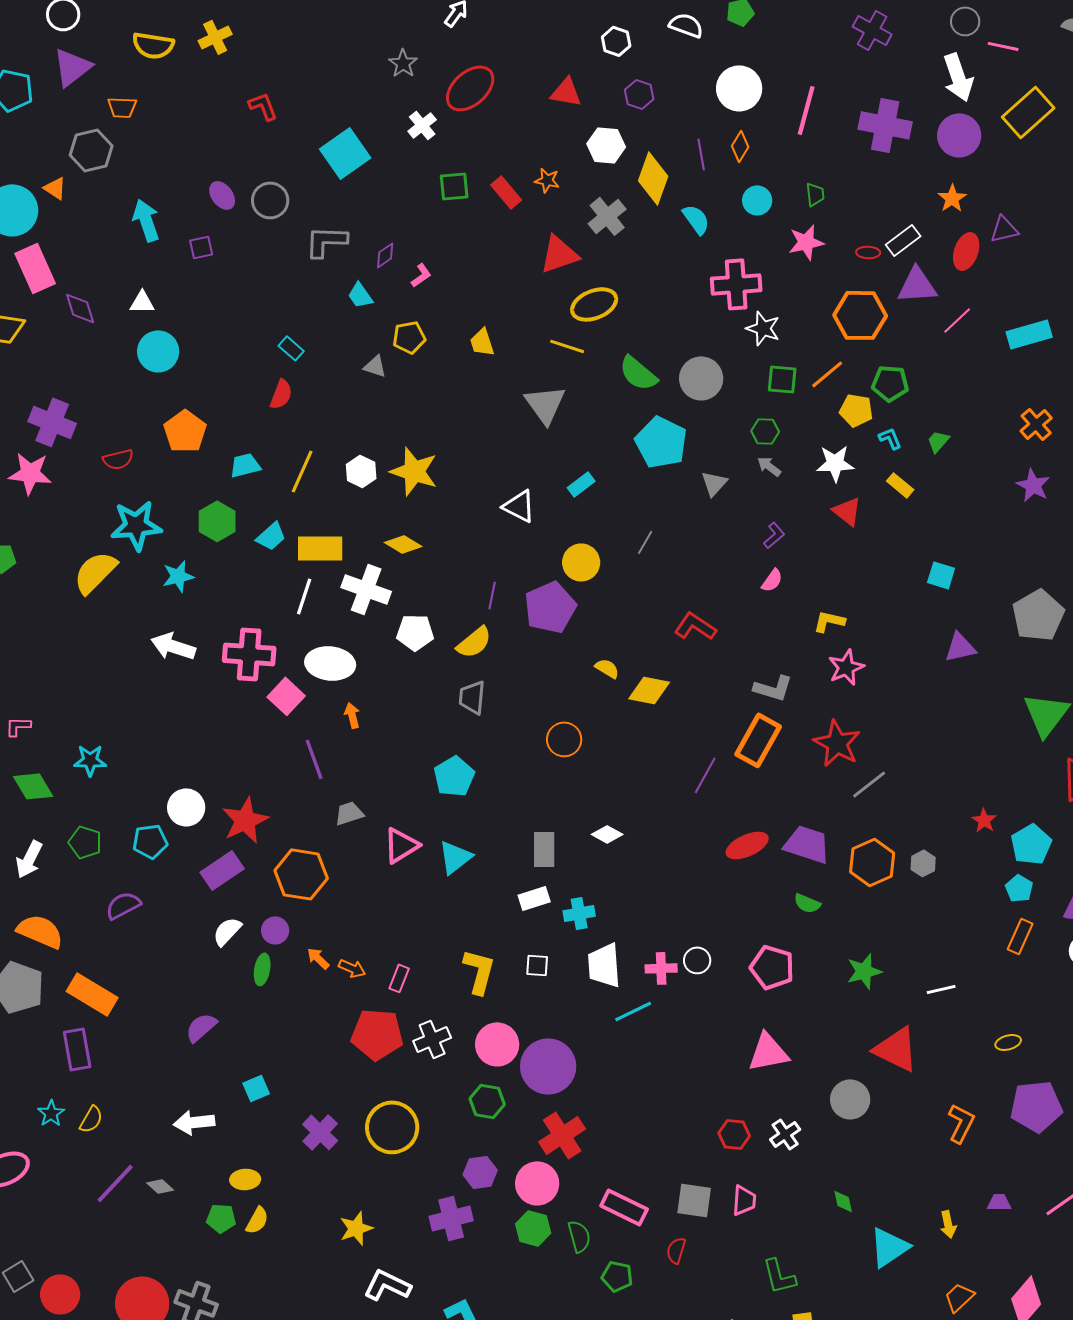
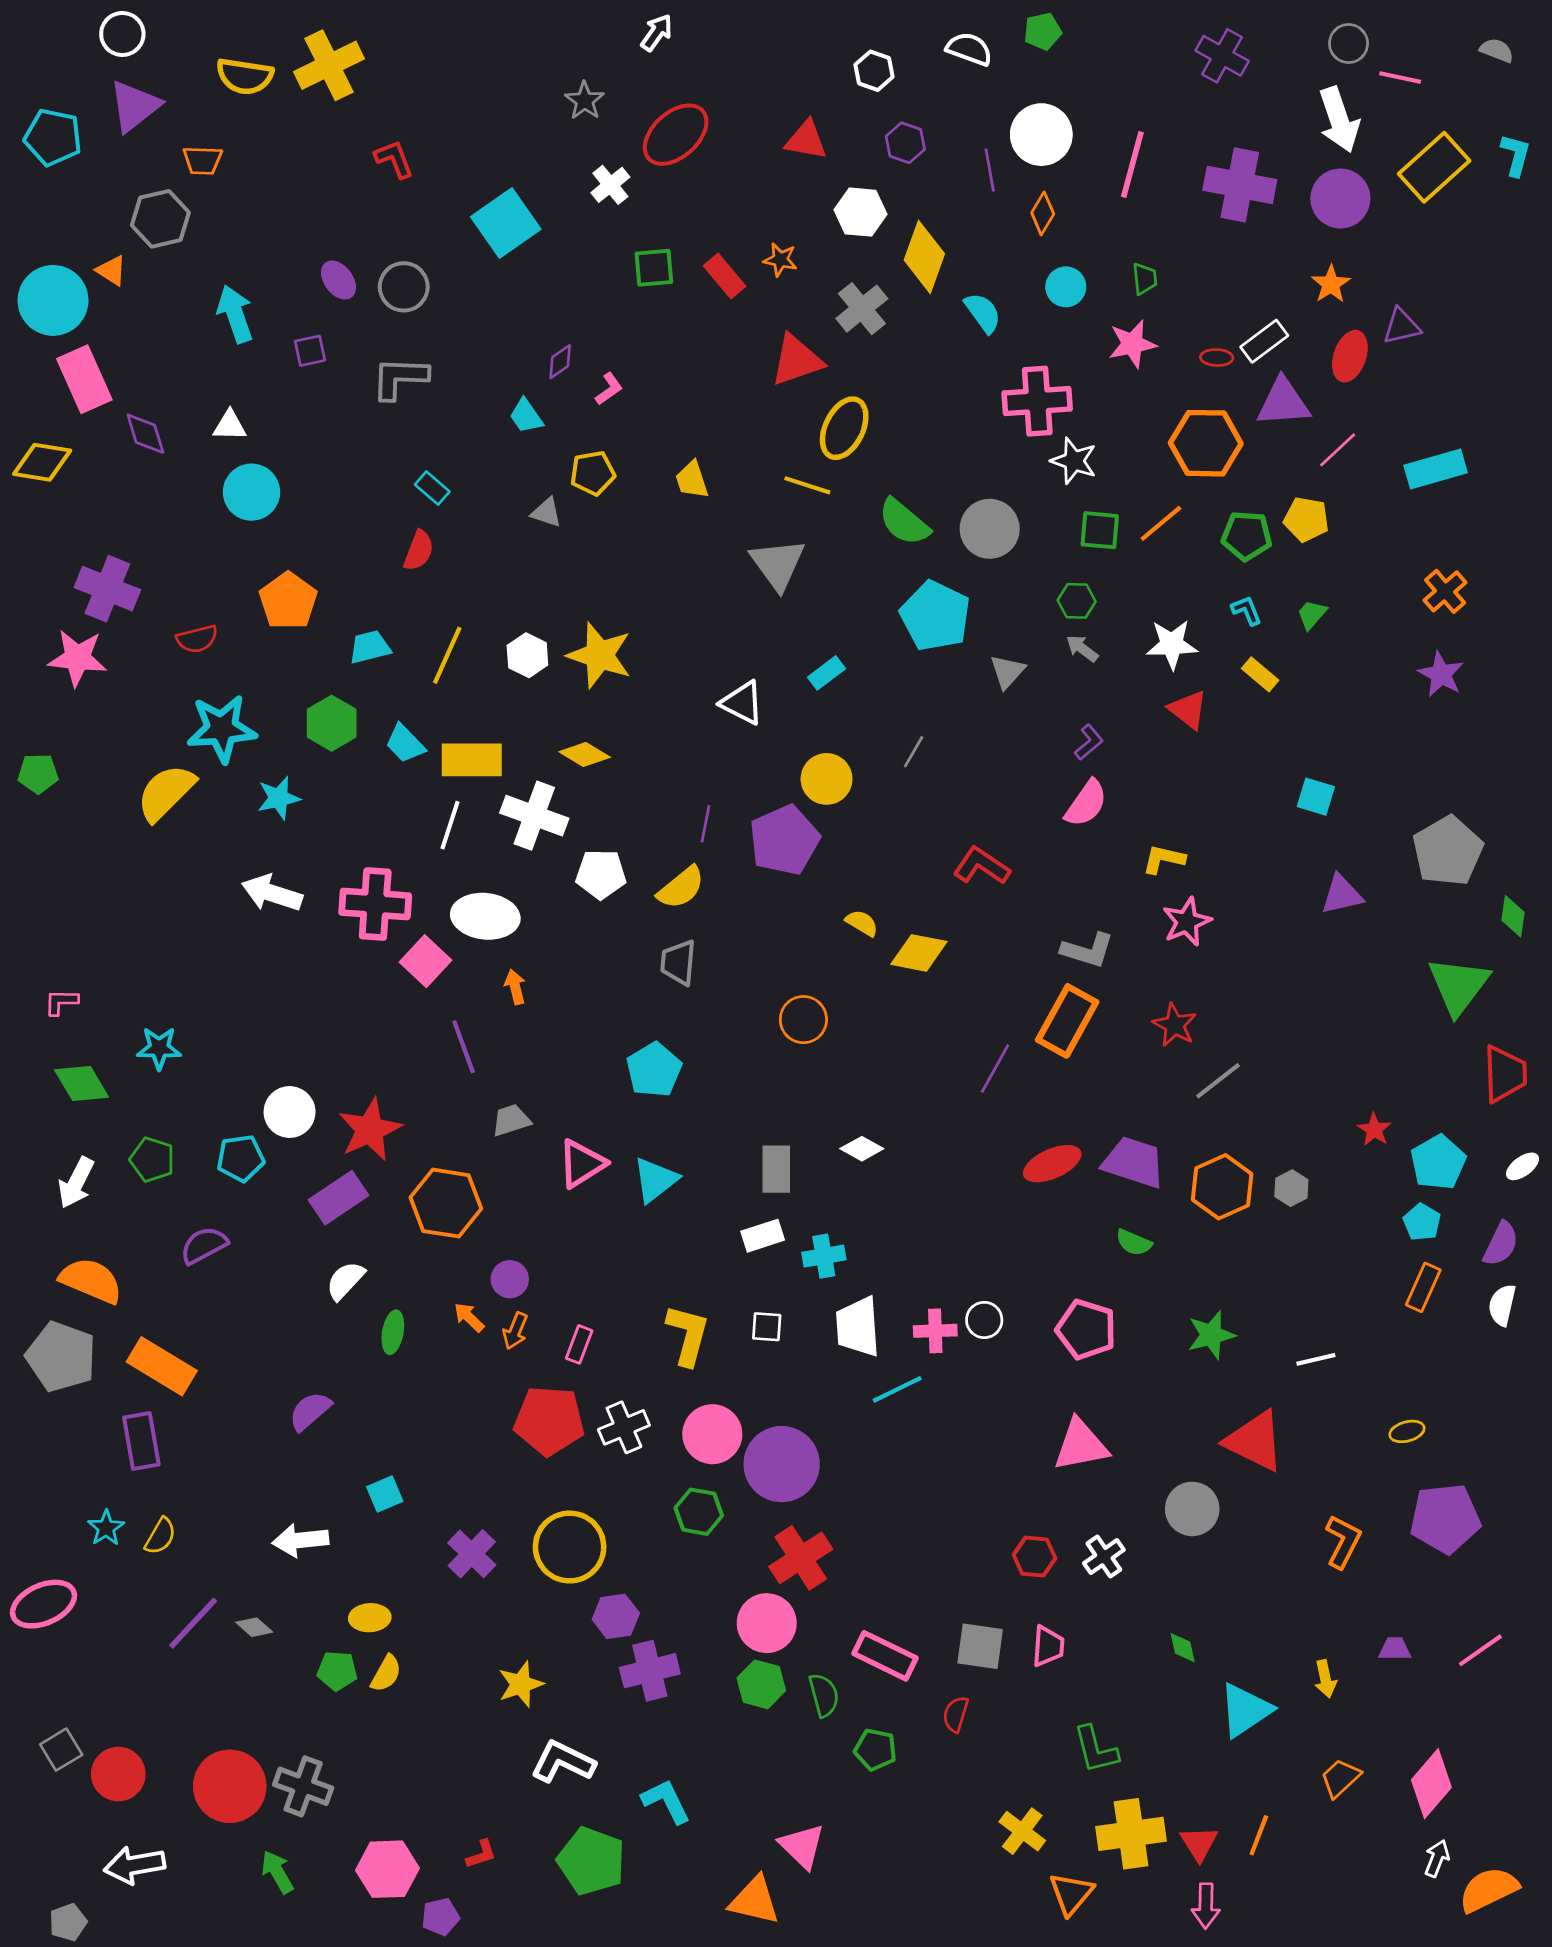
yellow cross: (215, 37) -> (329, 65), size x1.5
purple line: (701, 154) -> (990, 170), moved
gray L-shape: (326, 241) -> (400, 378), moved
yellow ellipse: (594, 304) -> (844, 428), turned -42
yellow pentagon: (856, 410) -> (1306, 519), moved
cyan trapezoid: (271, 536) -> (405, 744), turned 88
pink semicircle: (772, 580) -> (1086, 803), size x1.5
red star: (837, 743) -> (1175, 1025), size x0.7
purple circle: (275, 930) -> (510, 1279), moved
orange arrow: (352, 968) -> (515, 1331), turned 88
purple hexagon: (480, 1172) -> (616, 1616), moved

